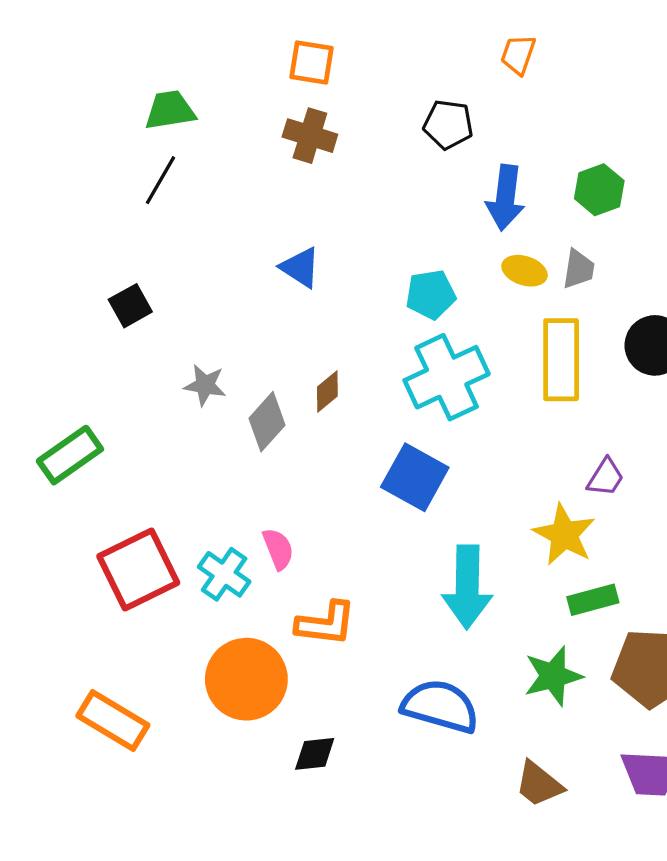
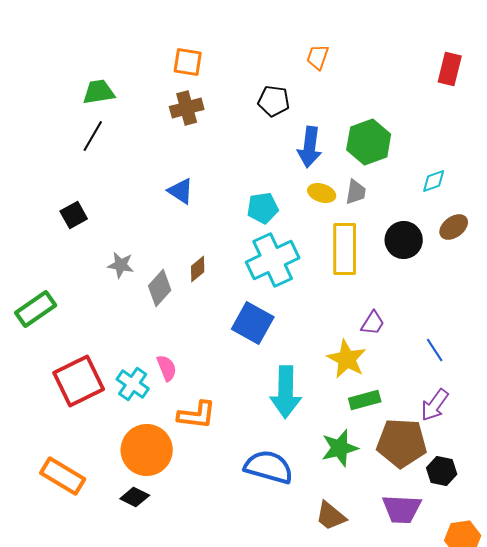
brown cross: (310, 136) -> (187, 108), turned -32
green hexagon: (599, 190) -> (369, 142), size x1.4
black diamond: (315, 754) -> (135, 497), moved, turned 32

